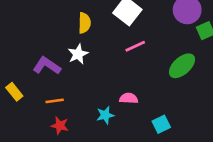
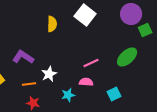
pink line: (135, 46) -> (91, 63), moved
white star: (78, 54) -> (49, 74), moved
cyan square: (161, 124) -> (114, 94), moved

